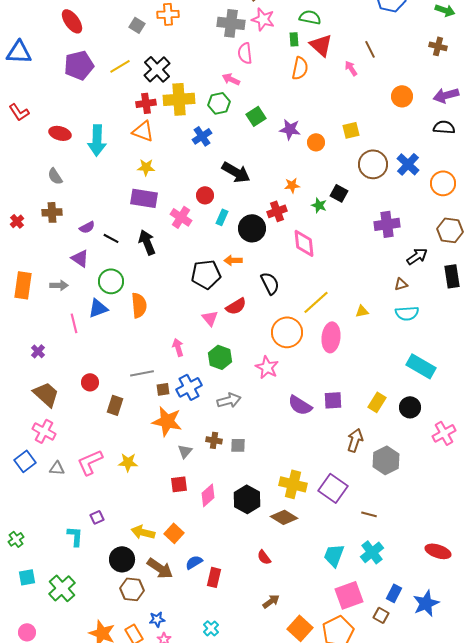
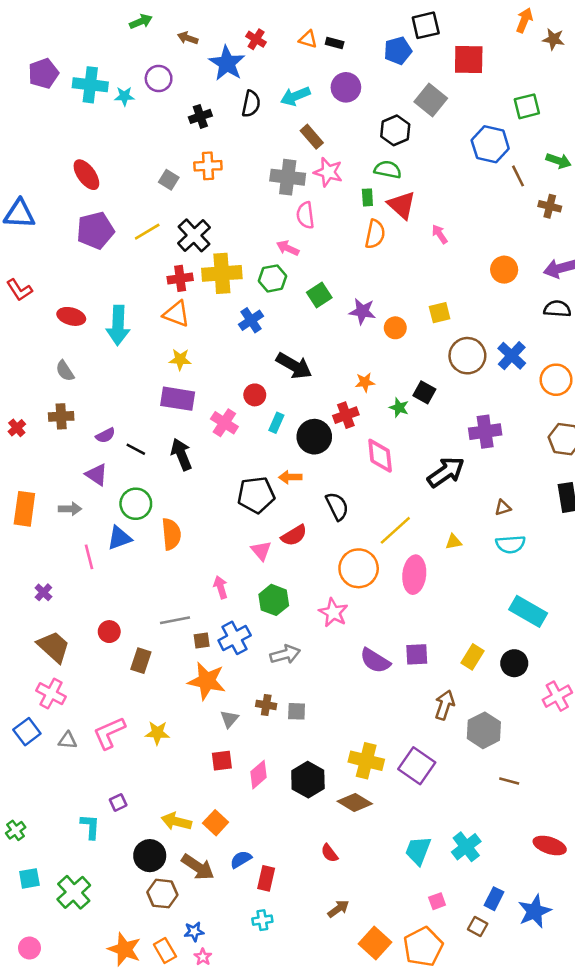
brown line: (370, 49) -> (518, 176), moved
black arrow: (417, 256) -> (446, 472), moved, size x1.4
brown line: (369, 514) -> (509, 781), moved
pink square: (349, 595) -> (437, 901), size x0.5
cyan cross: (211, 628) -> (262, 920), moved, turned 35

